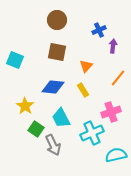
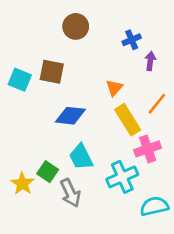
brown square: (57, 52) -> (52, 72), moved
yellow rectangle: (83, 90) -> (128, 120), moved, size x1.6
yellow star: (25, 106) -> (22, 184), moved

